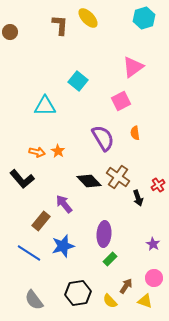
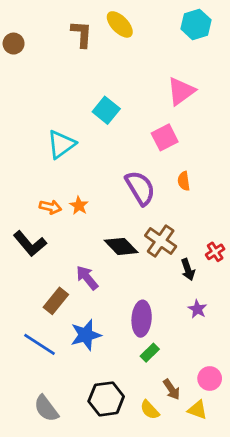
cyan triangle: (45, 106) -> (61, 144), turned -35
purple star: (153, 244) -> (197, 309), moved
brown arrow: (126, 286) -> (172, 389), turned 112

